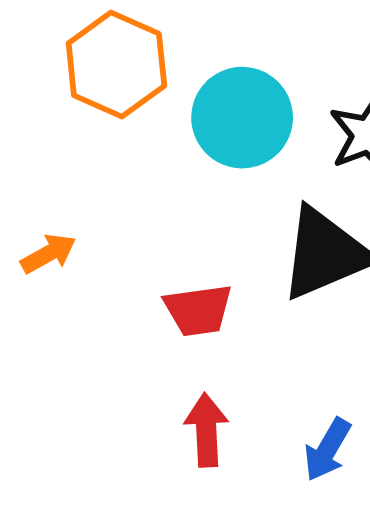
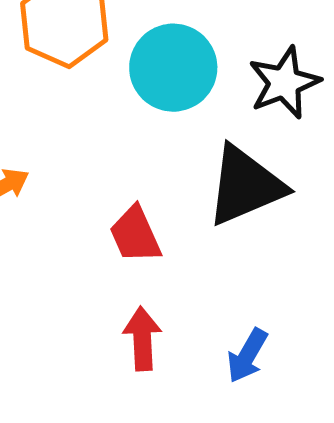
red trapezoid: (198, 310) -> (135, 235), turned 74

